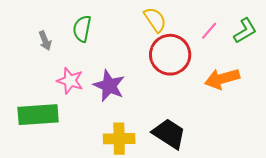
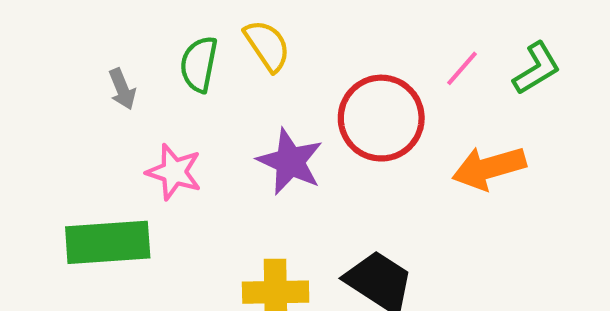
yellow semicircle: (155, 20) -> (267, 46), moved
purple star: (109, 86) -> (290, 162), moved

